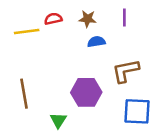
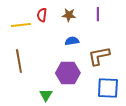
red semicircle: (53, 19) -> (42, 15), turned -72
blue semicircle: (96, 42) -> (72, 41), moved
brown line: (24, 94) -> (19, 61), moved

